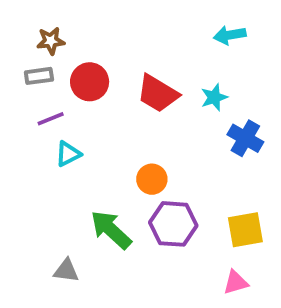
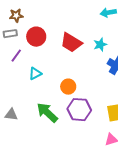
purple line: (51, 119) -> (16, 56), turned -32
cyan triangle: (68, 154) -> (35, 74), moved
gray triangle: (66, 271) -> (11, 115), moved

